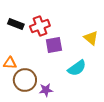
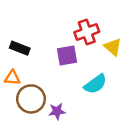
black rectangle: (16, 24) -> (20, 48), moved
red cross: (40, 26) -> (87, 32), moved

